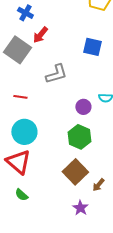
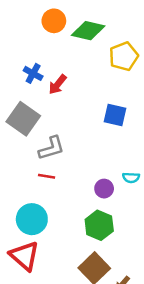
red arrow: (40, 35) -> (58, 84), moved
gray L-shape: (56, 74) -> (51, 148), moved
red line: (20, 97) -> (47, 176), moved

